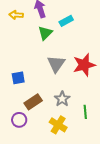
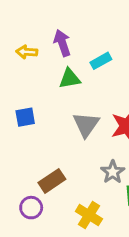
green triangle: (45, 33) -> (70, 79), turned 35
blue square: (18, 78) -> (25, 117), moved
gray star: (62, 99) -> (113, 172), moved

